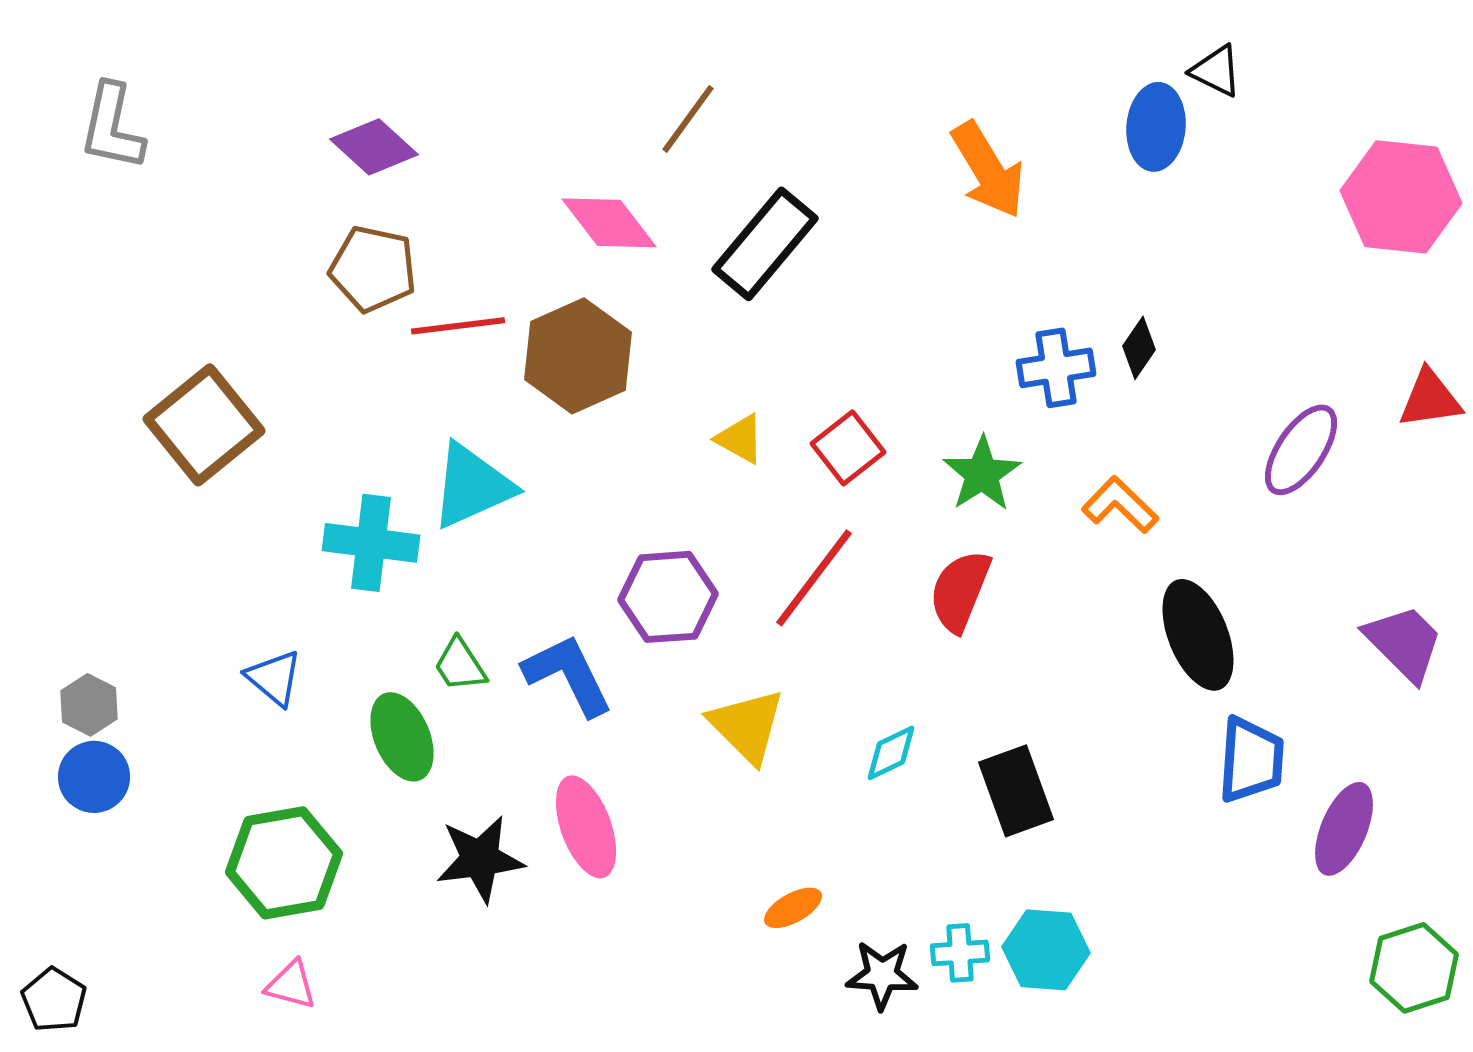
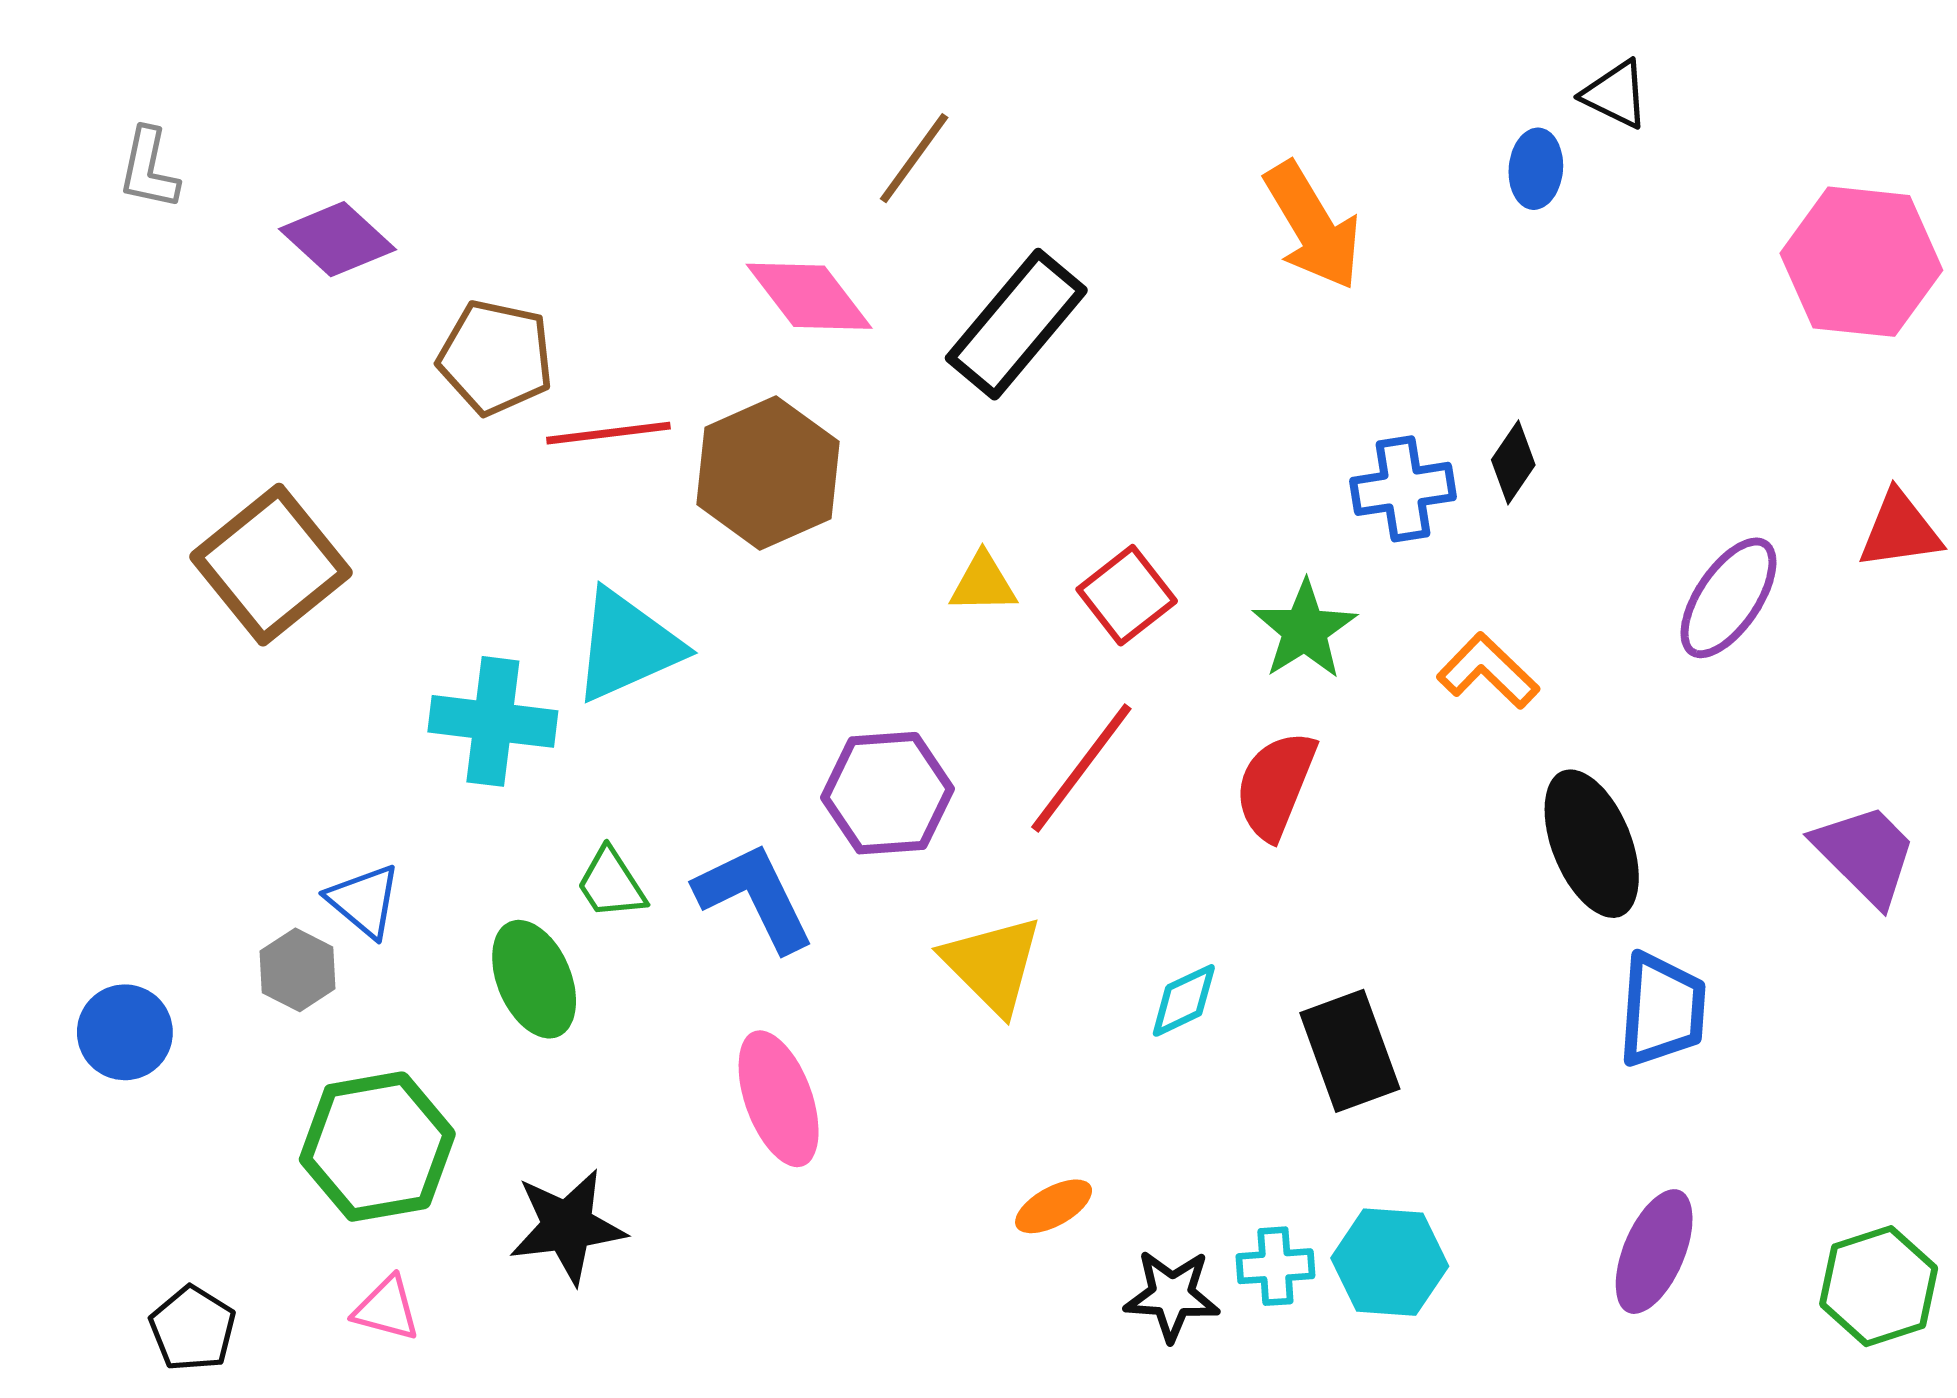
gray L-shape: (112, 127) -> (149, 169), size x0.7
blue ellipse: (1156, 127) -> (1536, 169), size x0.7
purple diamond: (374, 147) -> (337, 239), moved
yellow triangle: (740, 439) -> (983, 583), turned -30
gray hexagon: (89, 705) -> (298, 970), moved
purple ellipse: (1344, 829) -> (1654, 1252), moved
black star: (480, 859) -> (567, 1226), moved
black pentagon: (54, 1000) -> (193, 1329), moved

